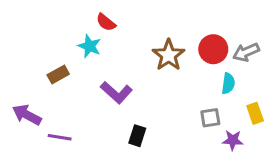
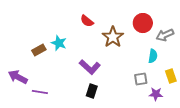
red semicircle: (106, 22) -> (87, 21), moved
cyan star: (89, 46) -> (59, 43), moved
red circle: (213, 49) -> (143, 23), moved
purple L-shape: (116, 92) -> (90, 67), moved

